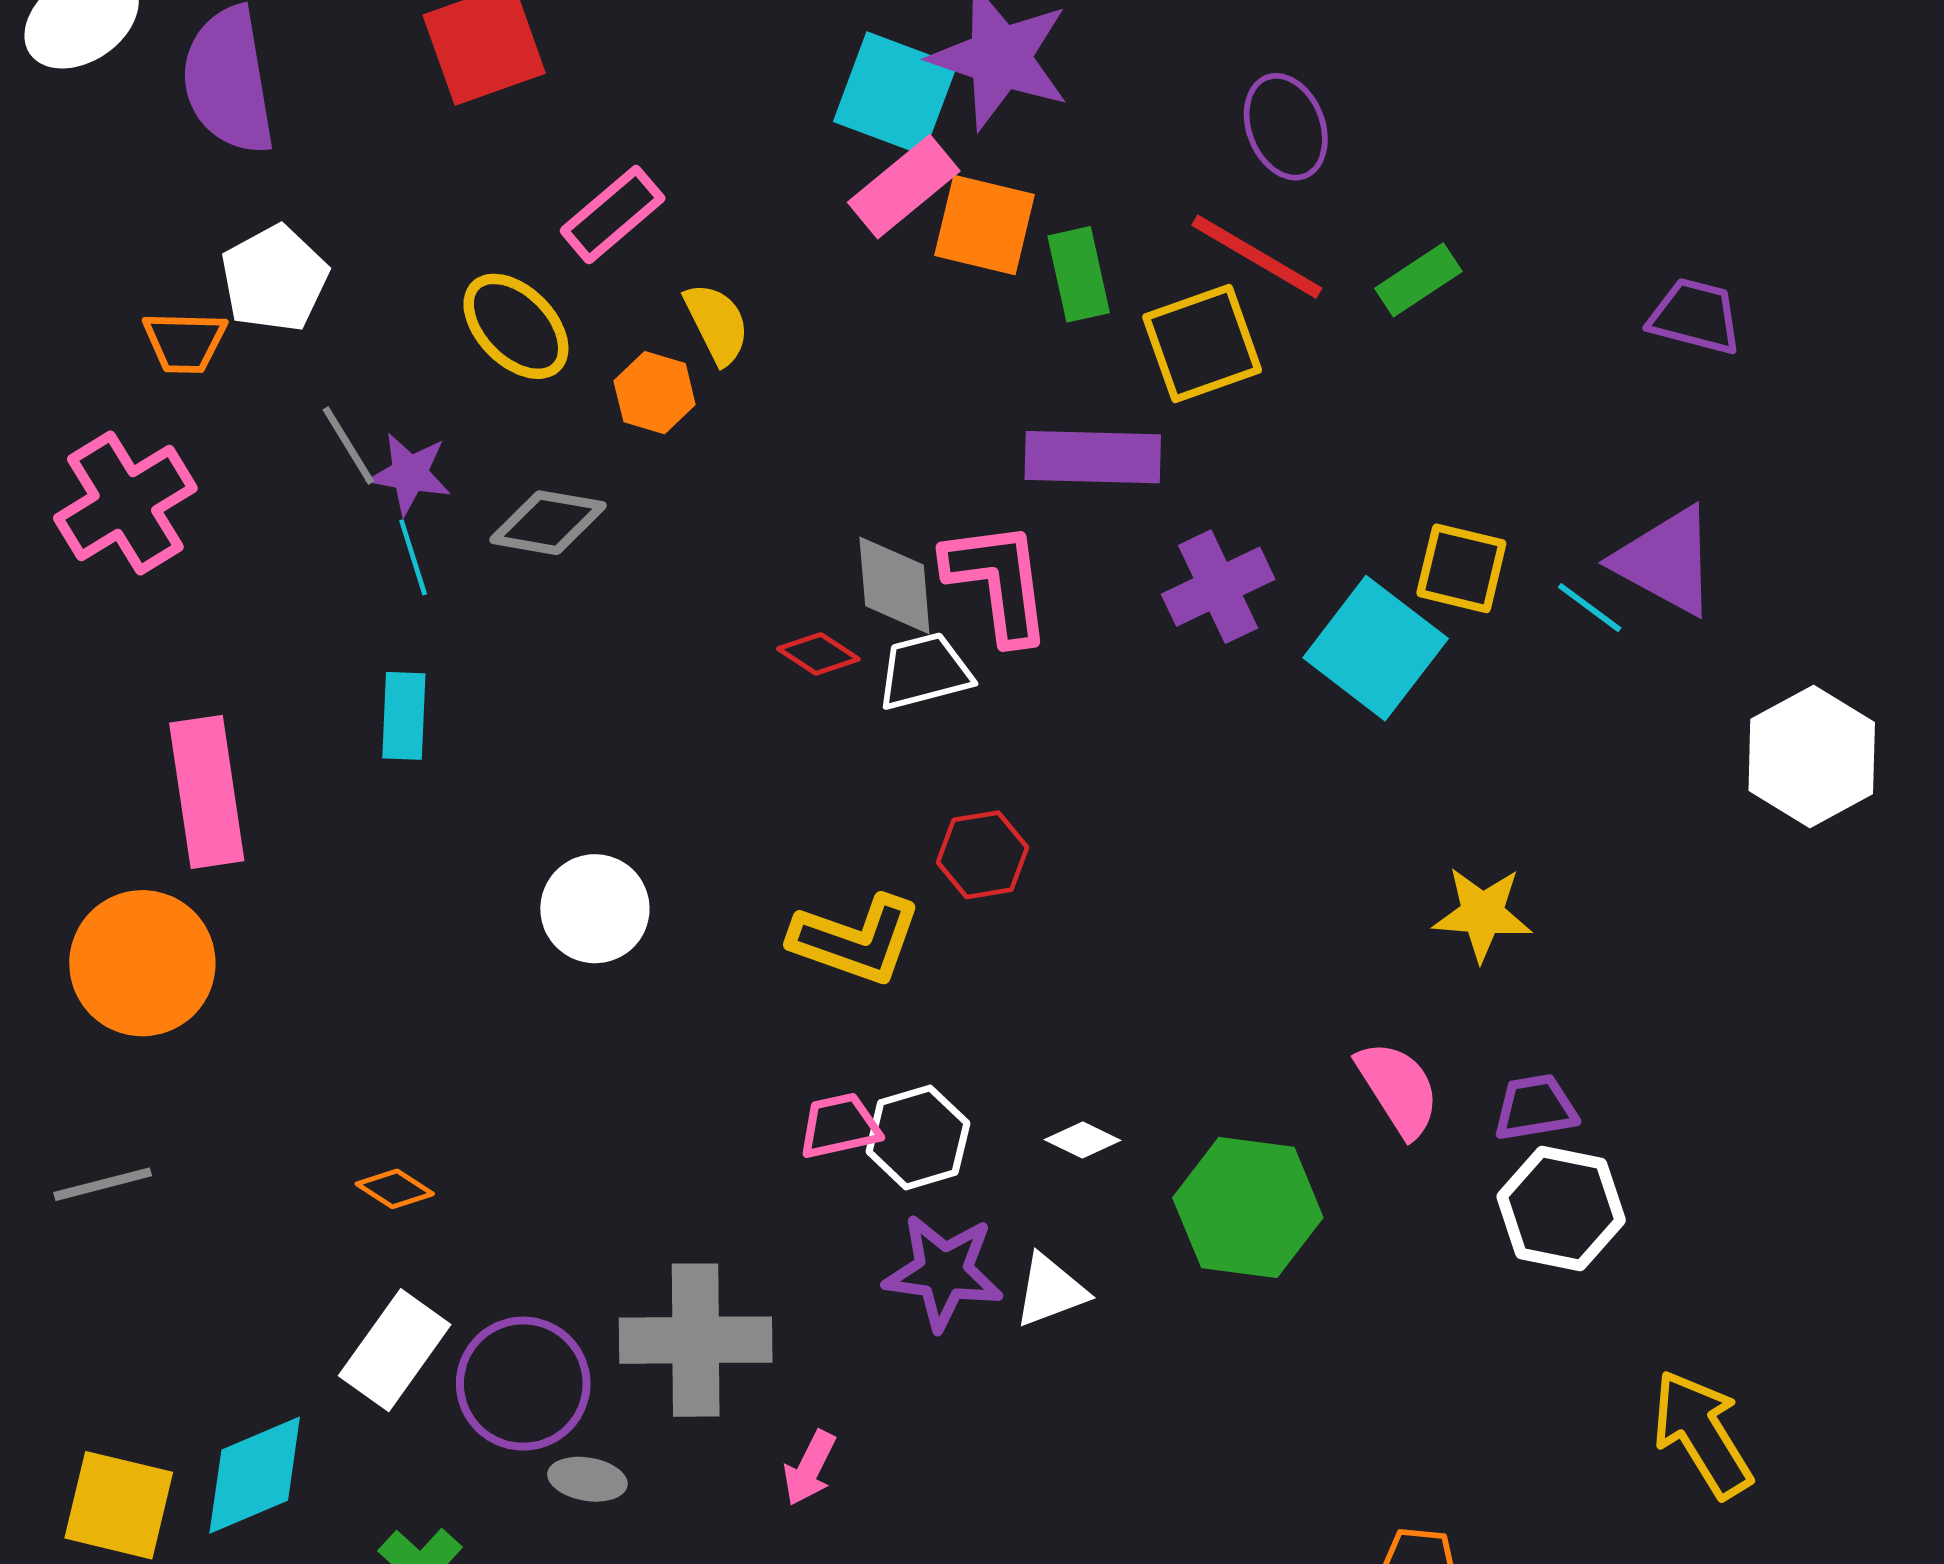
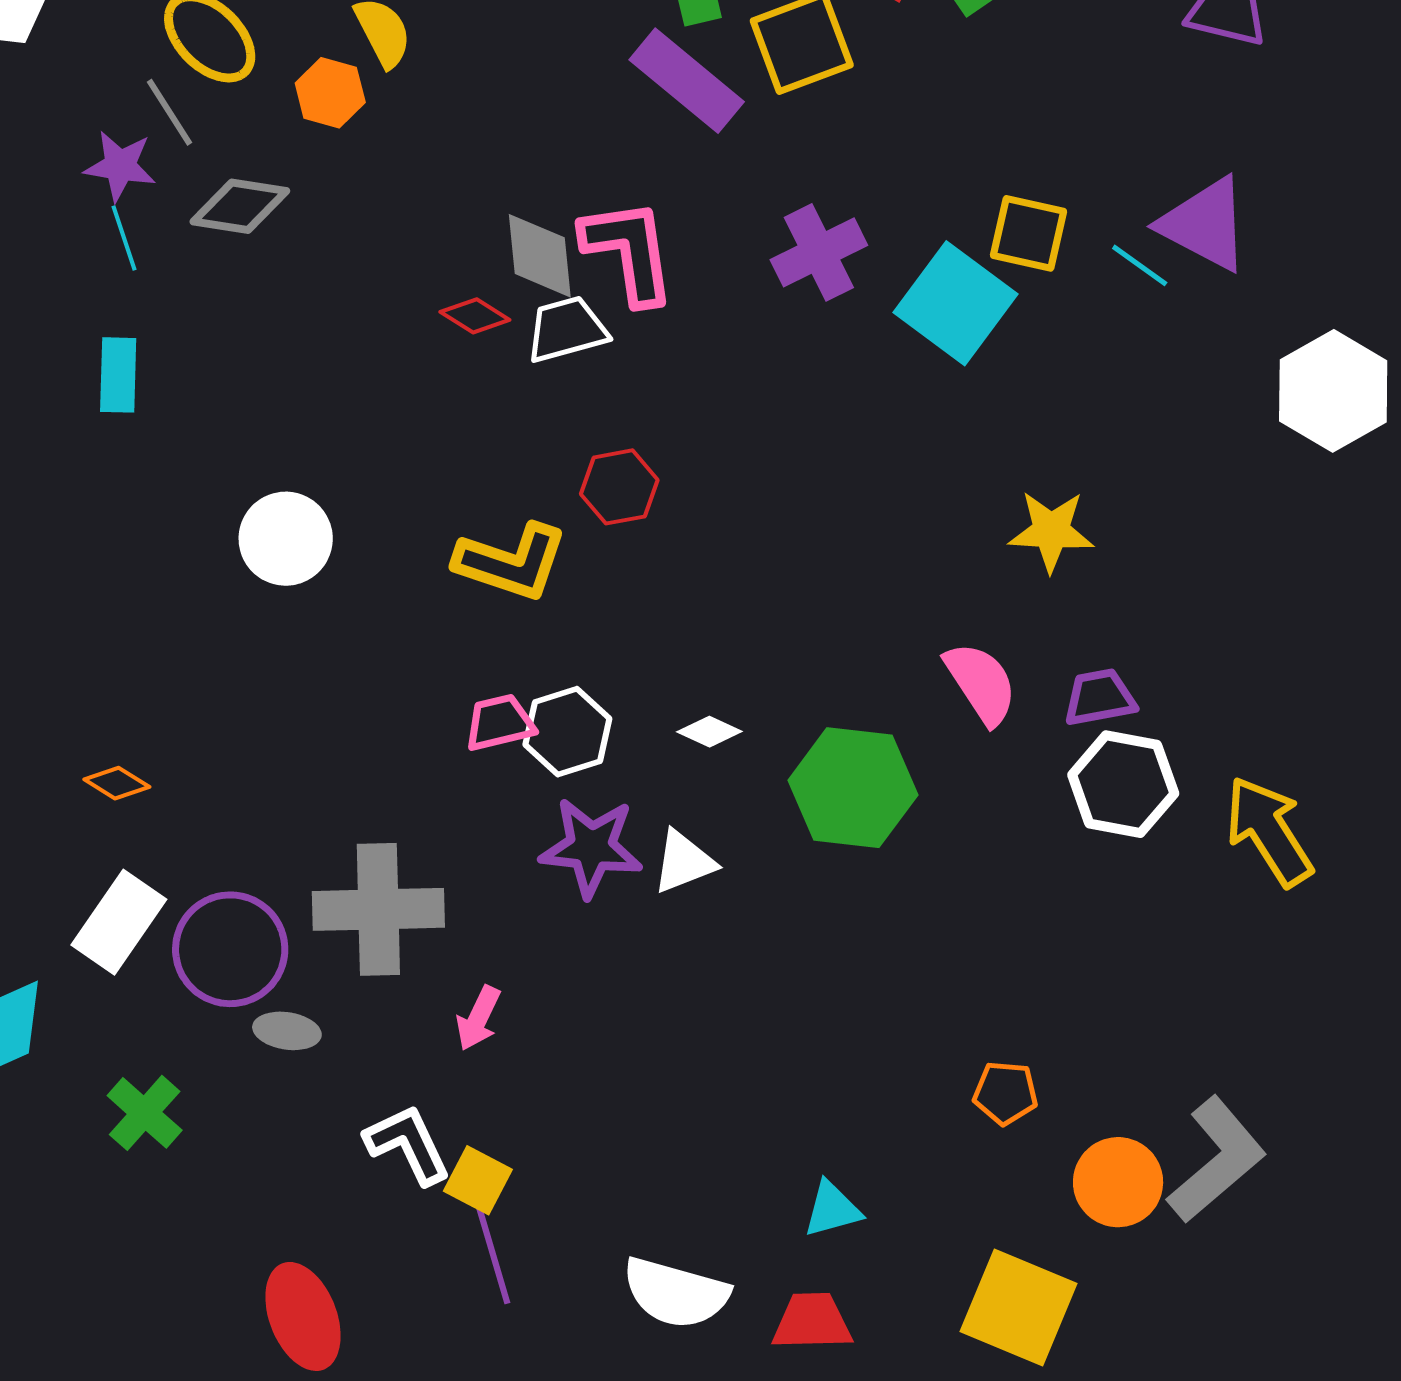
gray line: (348, 445) -> (170, 112), moved
purple rectangle: (1093, 457) -> (687, 81), moved, turned 39
yellow arrow: (1702, 1434) -> (1269, 831), moved

